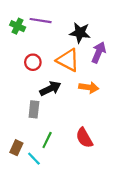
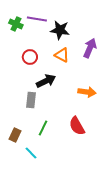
black star: (80, 33) -> (60, 30), moved
orange triangle: (68, 60) -> (62, 55), size x0.7
orange arrow: (89, 87) -> (87, 92), moved
cyan line: (34, 159) -> (31, 153), moved

